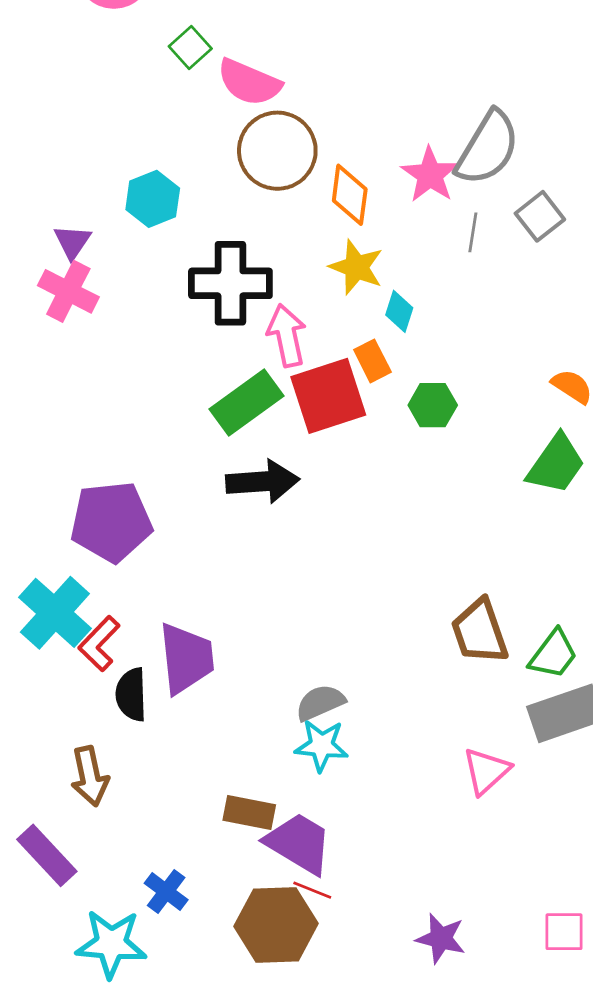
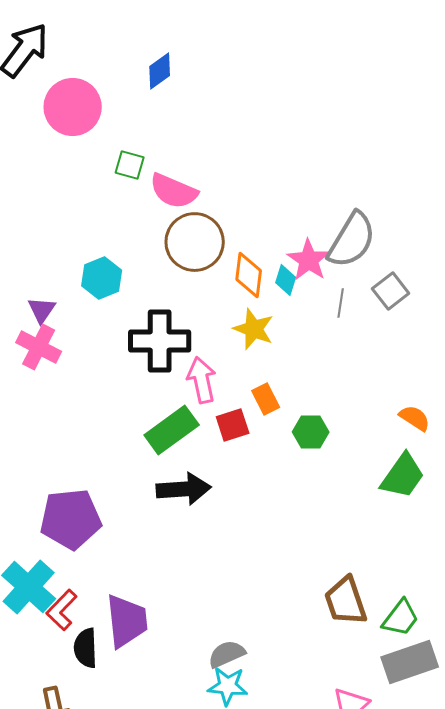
green square: (190, 47) -> (130, 165), turned -32
cyan diamond: (399, 311) -> (286, 280), moved
red square: (328, 396) -> (233, 425), size x0.6

